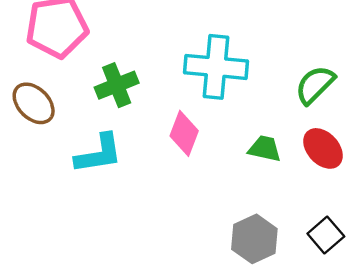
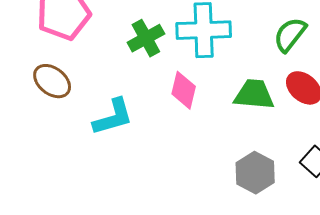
green cross: (117, 85) -> (146, 38), moved
green trapezoid: (265, 149) -> (254, 95), size x1.4

